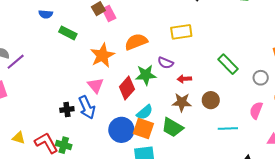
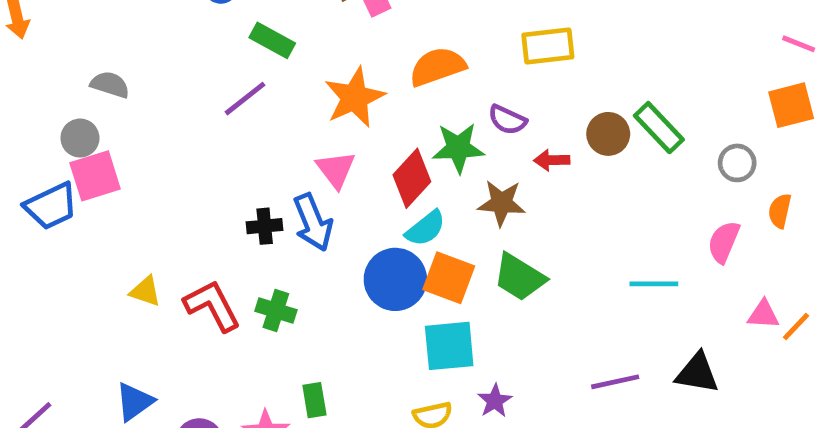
purple line: (16, 62) -> (245, 99), moved
brown circle: (211, 100) -> (608, 134), moved
brown star: (182, 102) -> (501, 203), moved
cyan semicircle: (145, 112) -> (426, 228), moved
green cross: (64, 145) -> (276, 311), moved

